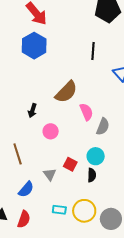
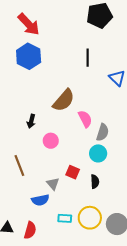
cyan circle: (96, 156) -> (98, 153), moved
blue semicircle: (26, 189) -> (40, 200), moved, turned 42

